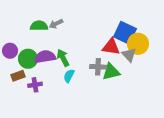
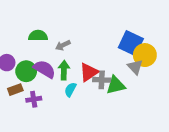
gray arrow: (56, 24) -> (63, 45), moved
red triangle: (111, 47) -> (89, 72), moved, turned -42
purple semicircle: (45, 57) -> (44, 69), turned 40
green arrow: (63, 58) -> (64, 70), turned 30

